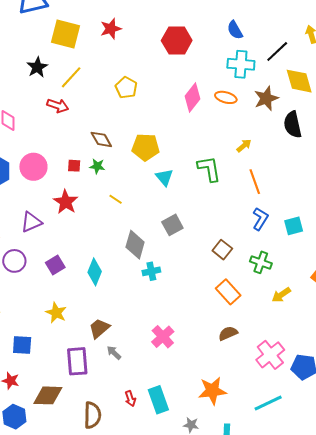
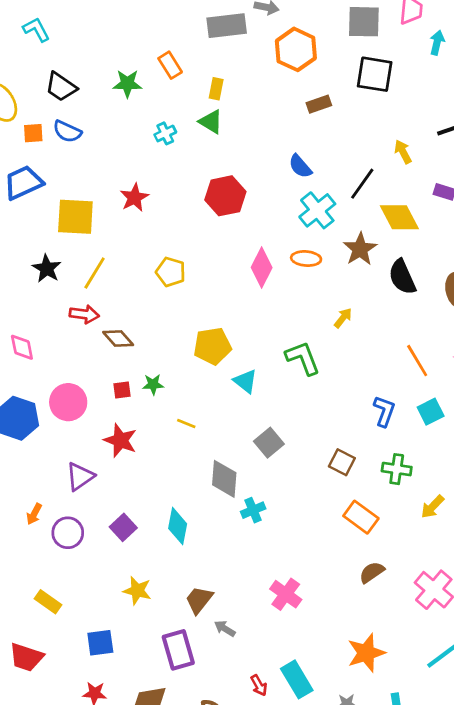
cyan cross: (241, 64) -> (317, 210), turned -32
brown diamond: (101, 139) -> (118, 338), moved
orange line: (255, 182) -> (417, 361), moved

